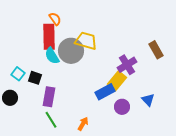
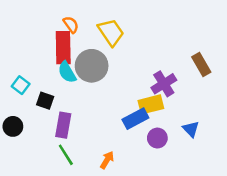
yellow trapezoid: (86, 41) -> (111, 32), moved, turned 40
cyan square: (18, 74) -> (21, 85), moved
yellow rectangle: (117, 81) -> (151, 104), turned 36

